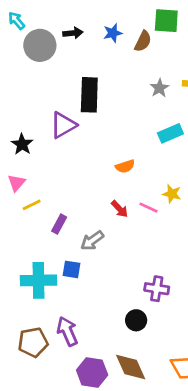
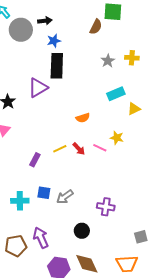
blue star: (113, 33) -> (54, 41), moved
yellow line: (32, 205) -> (60, 149), moved
gray arrow: (92, 241) -> (65, 197), moved
cyan cross: (38, 280) -> (20, 201), size x0.7
black circle: (136, 320) -> (82, 231), moved

